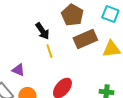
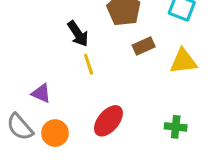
brown rectangle: (85, 39) -> (144, 46), size x0.6

